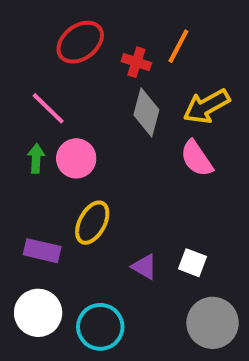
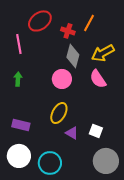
pink line: (48, 108) -> (19, 44), moved, turned 36
pink circle: (76, 158) -> (62, 79), moved
yellow ellipse: (92, 223) -> (59, 113), moved

